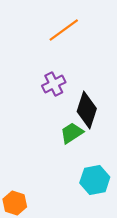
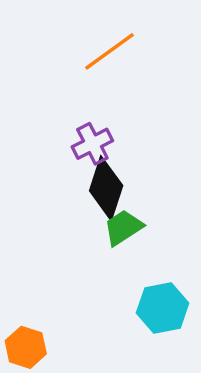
black diamond: (87, 110) -> (106, 188), moved

